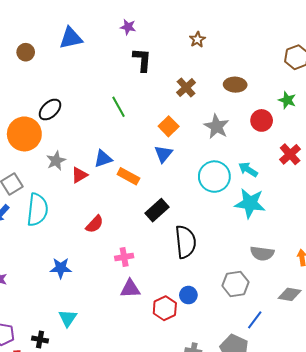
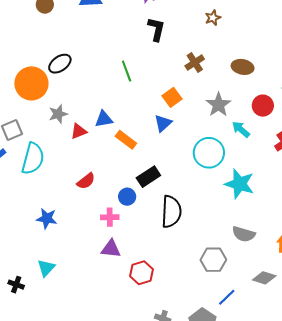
cyan arrow: (248, 170) -> (241, 129), moved
blue circle: (188, 295) -> (127, 197), moved

